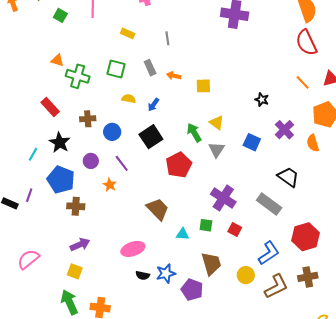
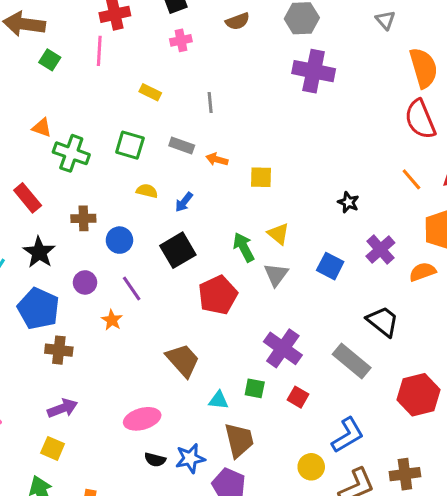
gray rectangle: (150, 68) -> (182, 145), turned -49
orange semicircle: (313, 143) -> (423, 272), turned 84
red hexagon: (306, 237) -> (419, 395), moved
brown trapezoid: (211, 264) -> (239, 440), moved

